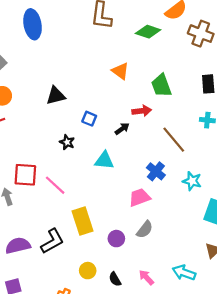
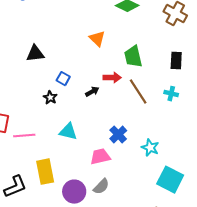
brown line: (174, 140) -> (138, 92), moved
black star: (67, 142) -> (50, 98), moved
cyan triangle: (104, 160) -> (68, 132), moved
pink line: (55, 185) -> (24, 136), turned -55
purple circle: (116, 239) -> (74, 192), size x1.5

